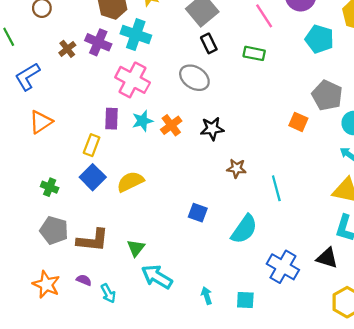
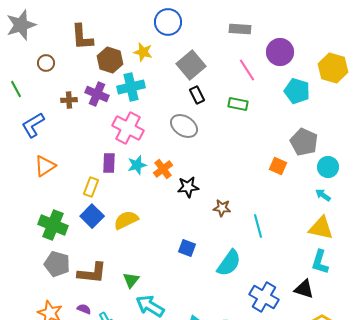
cyan cross: (136, 35) -> (131, 87), turned -32
brown cross: (67, 49) -> (69, 100), turned 35
black star: (212, 129) -> (188, 187), moved
green cross: (50, 187) -> (53, 225), size x1.8

